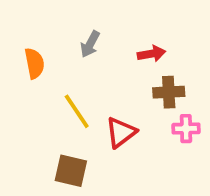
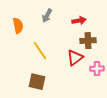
pink cross: (186, 129) -> (97, 69), moved
red triangle: (121, 132) -> (75, 58), moved

